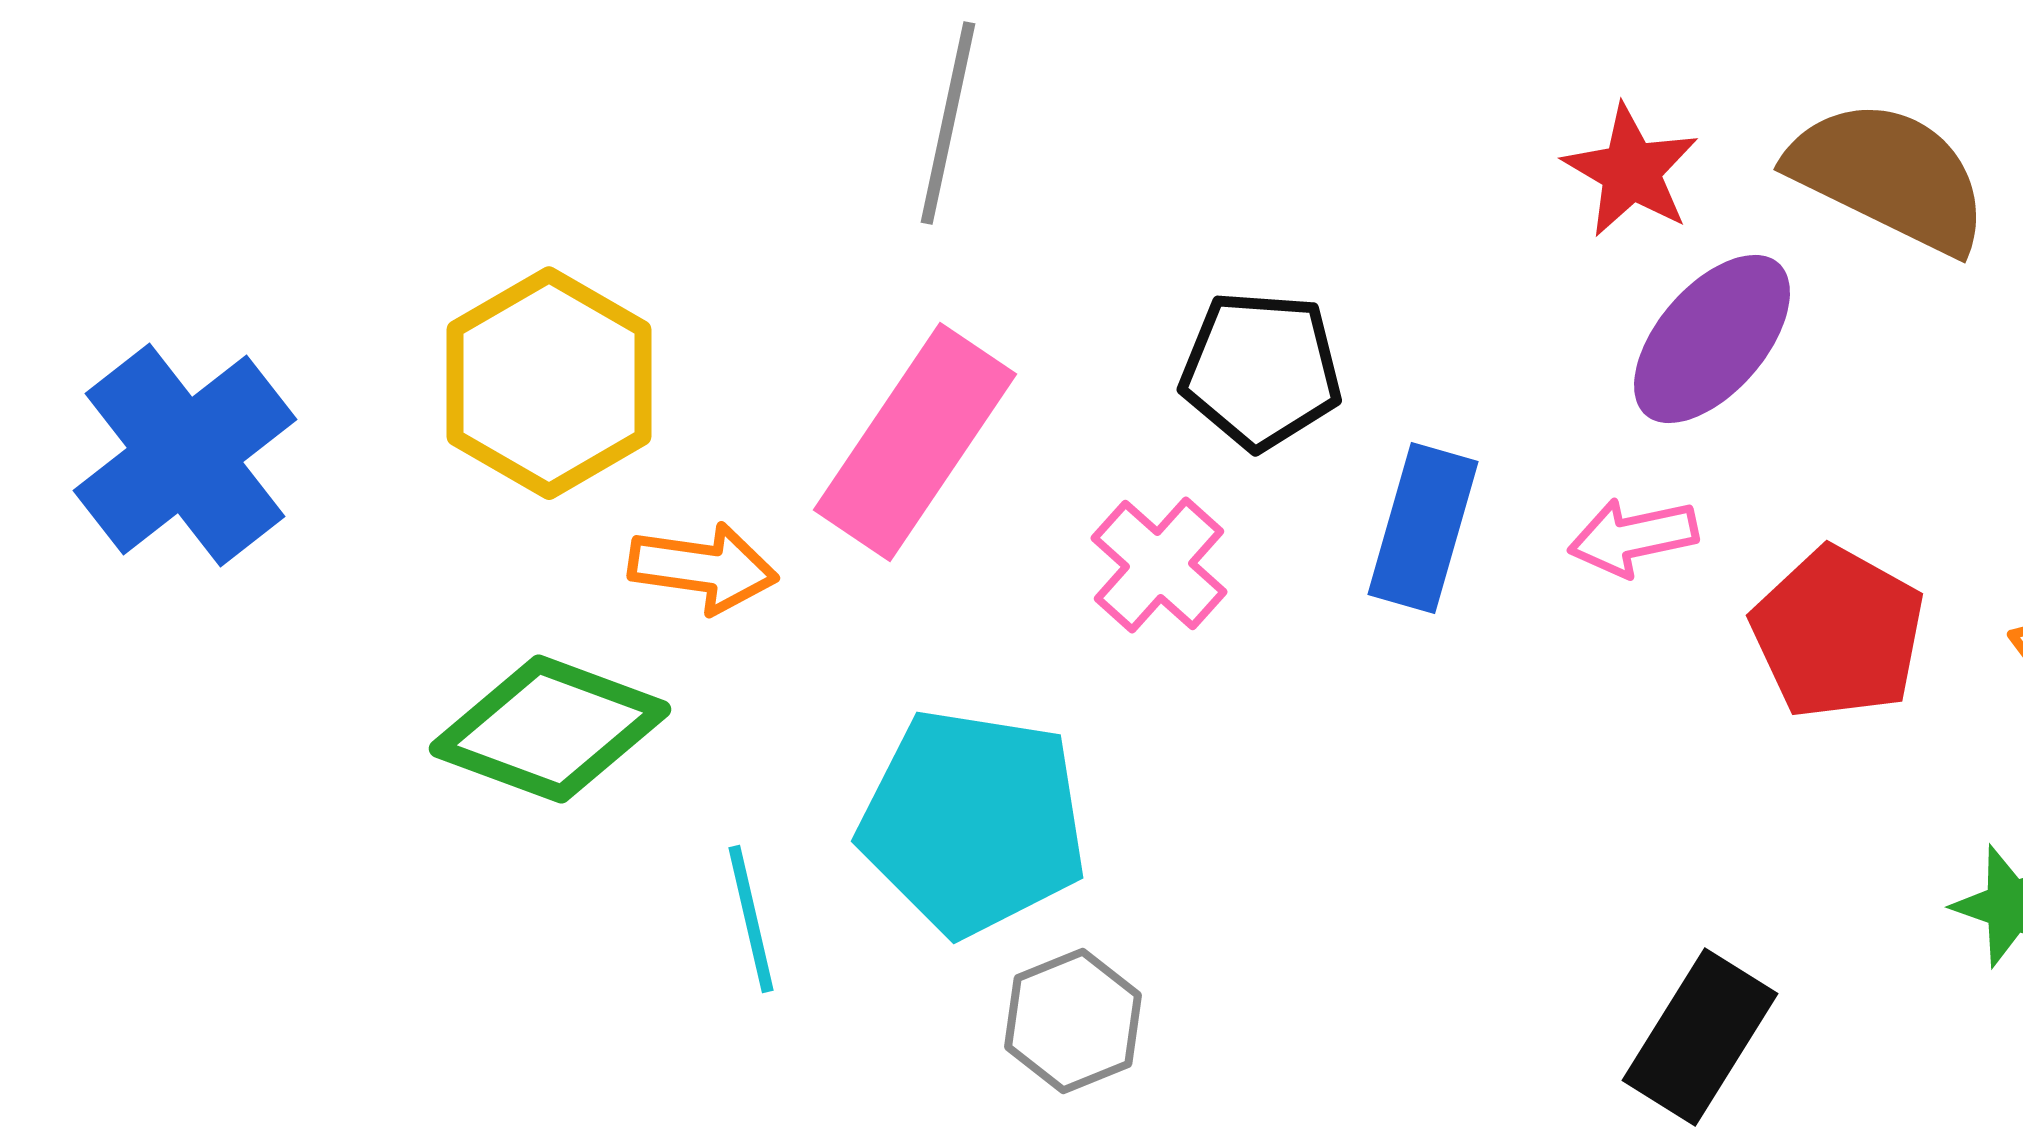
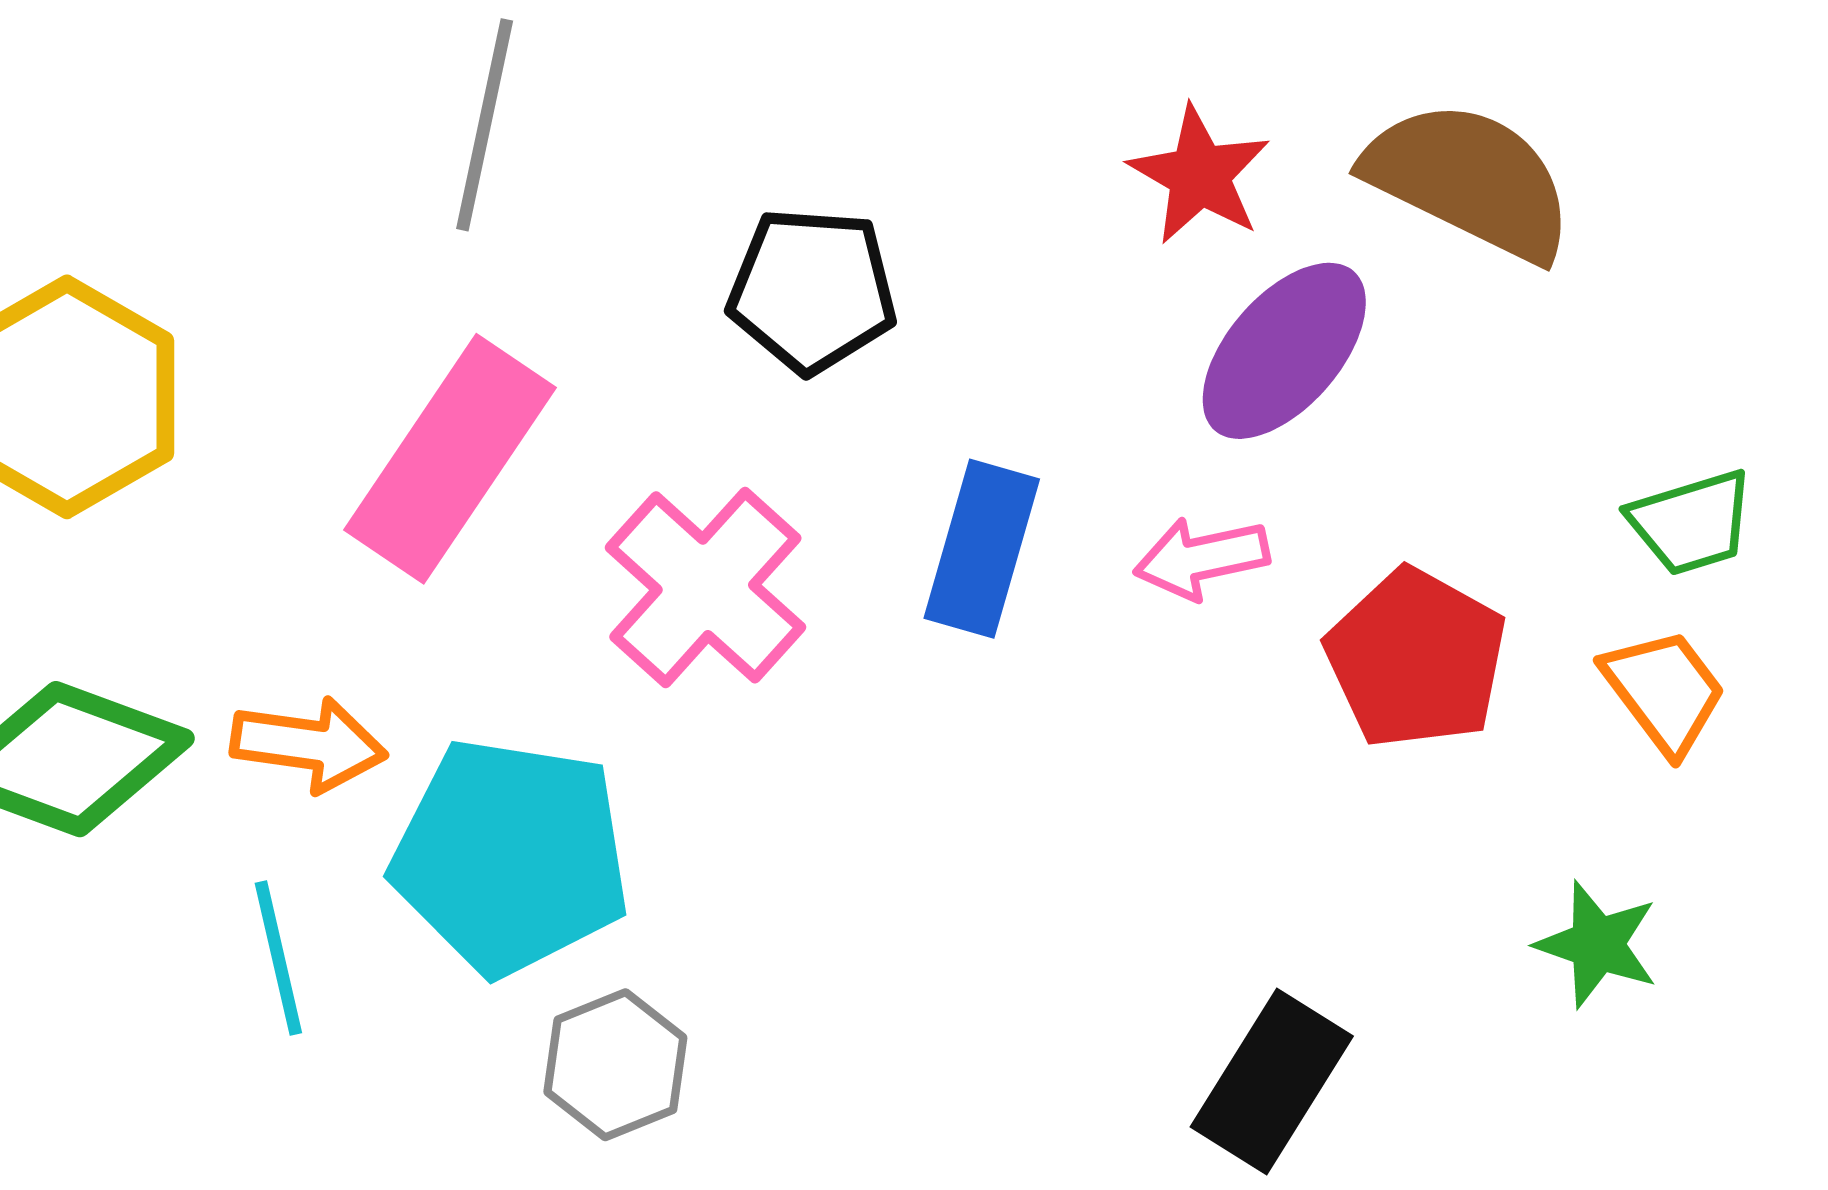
black pentagon: (1261, 370) -> (812, 290), moved
pink cross: (1159, 565) -> (705, 587), size x1.4
orange arrow: (703, 568) -> (309, 744), moved

